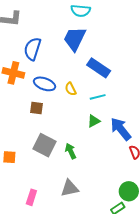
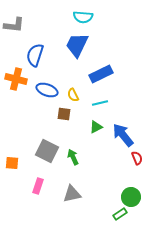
blue rectangle: (99, 68) -> (101, 74), turned -60
brown square: (36, 108) -> (64, 114), moved
pink rectangle: (31, 197) -> (38, 186), moved

